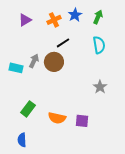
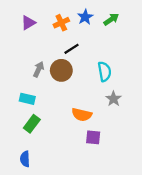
green arrow: (98, 17) -> (111, 19), turned 32
cyan semicircle: (99, 45) -> (104, 72), moved
cyan rectangle: (16, 68) -> (27, 99), moved
orange semicircle: (57, 118) -> (82, 115), moved

